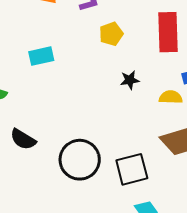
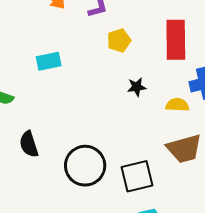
black semicircle: (23, 139) -> (29, 144), turned 40

